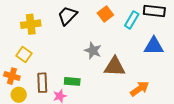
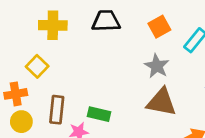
black trapezoid: (67, 16) -> (106, 21), turned 35
gray star: (93, 51) -> (157, 66), moved
orange cross: (12, 76) -> (16, 94), turned -35

